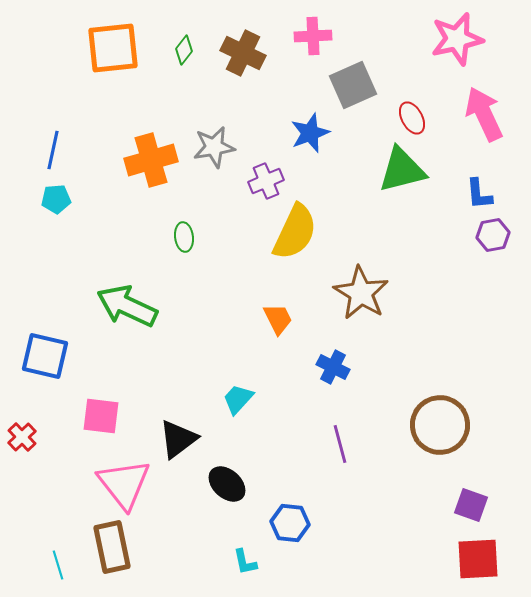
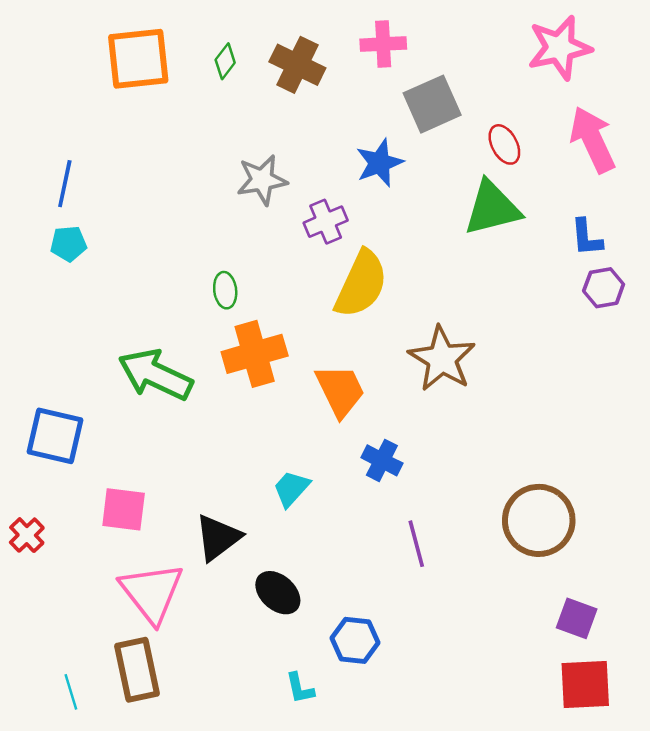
orange cross: (151, 160) -> (255, 354), moved
orange trapezoid: (278, 319) -> (340, 391), size x1.4
blue cross: (333, 367) -> (382, 460), moved

